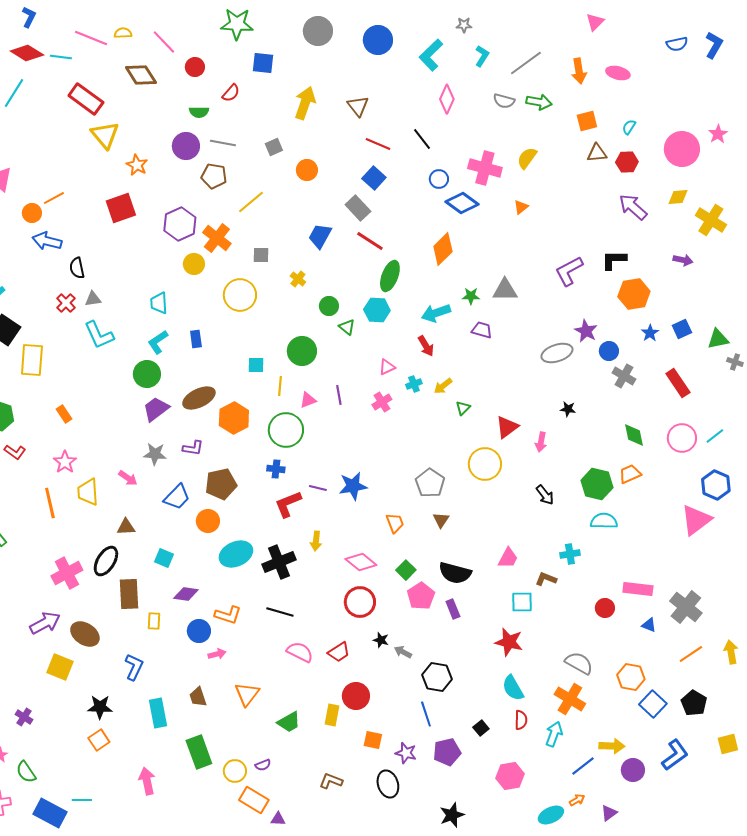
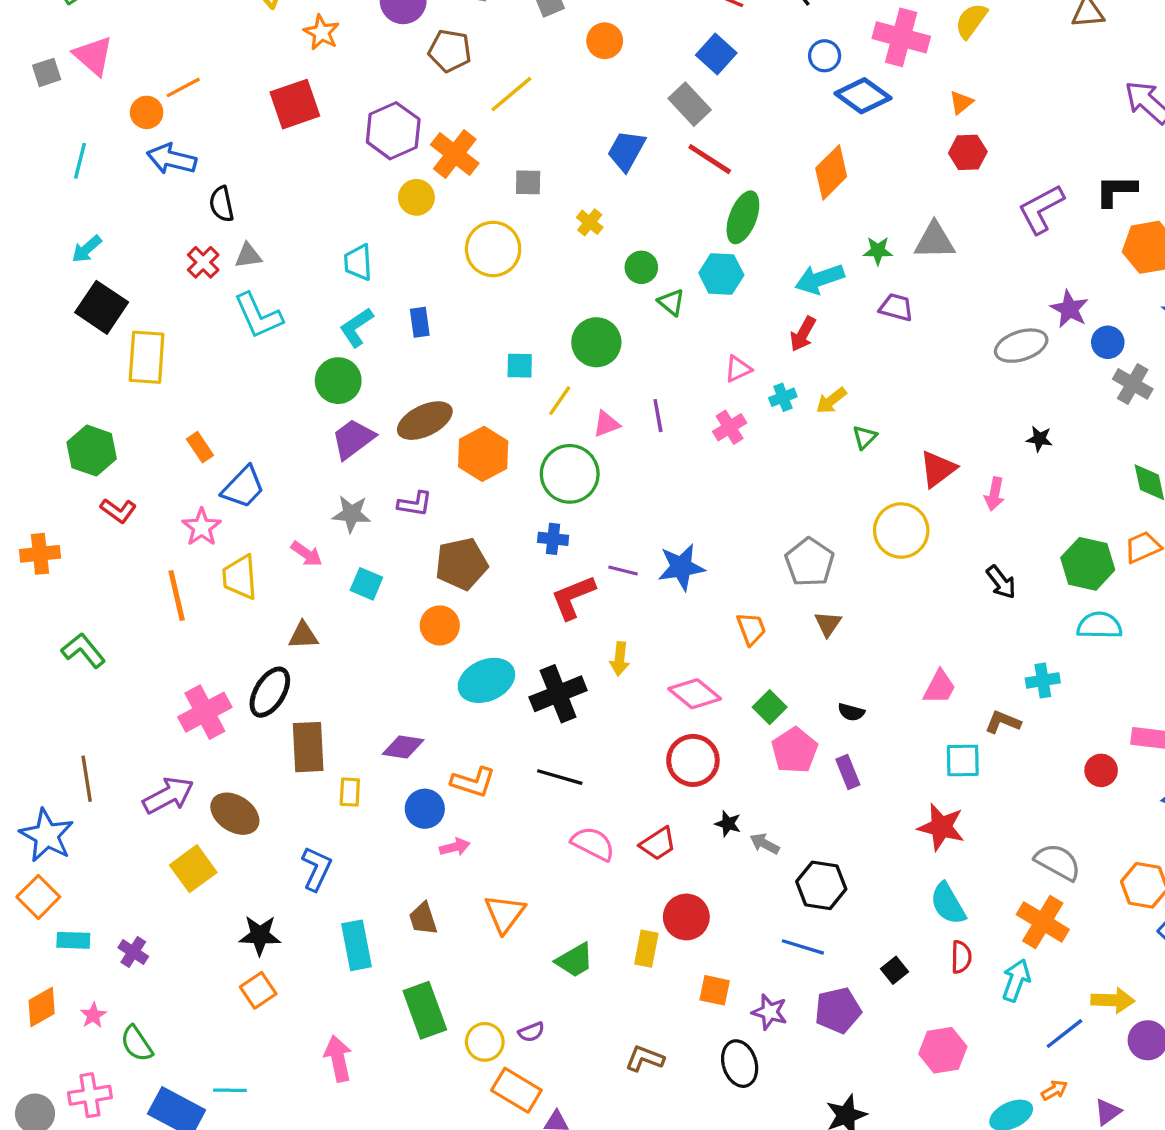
red hexagon: (627, 162) -> (968, 152), moved
red arrow: (426, 346) -> (803, 334), turned 60
yellow line: (280, 386) -> (560, 401), turned 30
blue trapezoid: (177, 497) -> (243, 487), moved
cyan square: (164, 558) -> (366, 584), moved
black semicircle: (455, 573) -> (851, 712), size x0.5
yellow square: (60, 667) -> (193, 869), turned 32
blue line: (426, 714) -> (803, 947), turned -55

